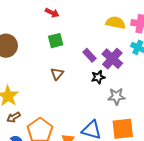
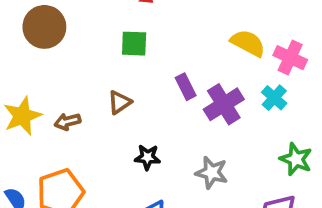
black star: (98, 77) -> (147, 157), moved
brown arrow: (13, 117) -> (67, 122), moved

